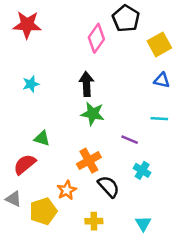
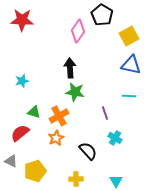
blue triangle: (162, 80) -> (131, 65), size x1.5
cyan star: (31, 84) -> (22, 81), moved
purple line: (130, 140) -> (105, 113), turned 48
orange cross: (89, 161) -> (59, 116), moved
orange star: (67, 190) -> (56, 138), moved

